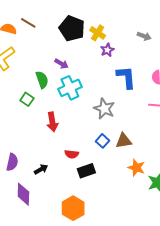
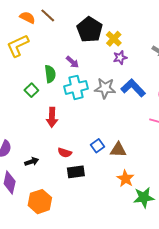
blue L-shape: (126, 77) -> (133, 88), turned -50
gray star: (104, 109) -> (105, 88), moved, turned -30
orange hexagon: (73, 208) -> (40, 202), moved

